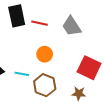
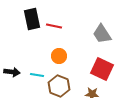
gray trapezoid: (72, 26) -> (102, 34), moved

